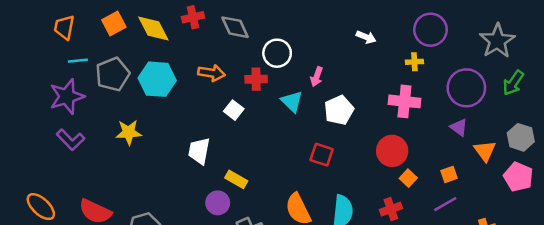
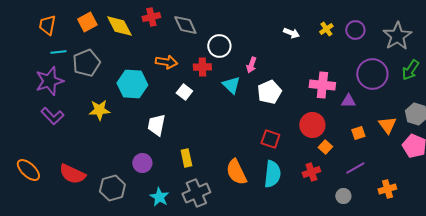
purple circle: (430, 30) -> (355, 30), moved, size x0.7
yellow cross: (414, 62) -> (326, 29), moved, turned -32
cyan hexagon: (157, 79) -> (132, 84), moved
purple triangle: (459, 127) -> (348, 101), moved, turned -35
red square: (322, 155) -> (270, 139), moved
orange square: (449, 174) -> (358, 133), moved
yellow rectangle: (236, 179) -> (186, 158), moved, turned 48
purple circle: (218, 203) -> (142, 163), moved

